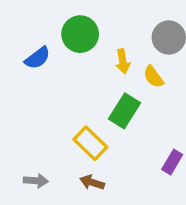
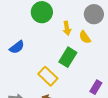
blue semicircle: (37, 58) -> (17, 47), moved

